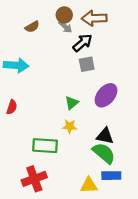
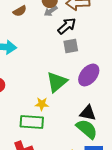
gray arrow: (65, 27) -> (51, 11), turned 104
green triangle: (72, 103) -> (57, 82), size x1.6
yellow star: (70, 126) -> (42, 104), moved

